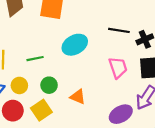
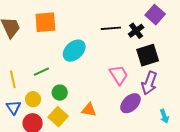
pink trapezoid: (118, 68) -> (119, 75), moved
orange triangle: (78, 97) -> (89, 110), moved

